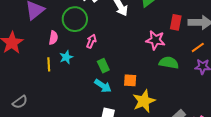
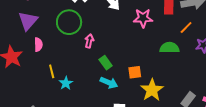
pink semicircle: (53, 38) -> (38, 45), moved
pink star: (155, 40) -> (143, 18), moved
orange line: (198, 47) -> (186, 28), moved
cyan star: (66, 57) -> (66, 83), moved

